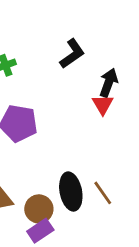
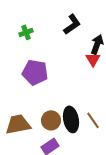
brown circle: (39, 209) -> (51, 120), moved

